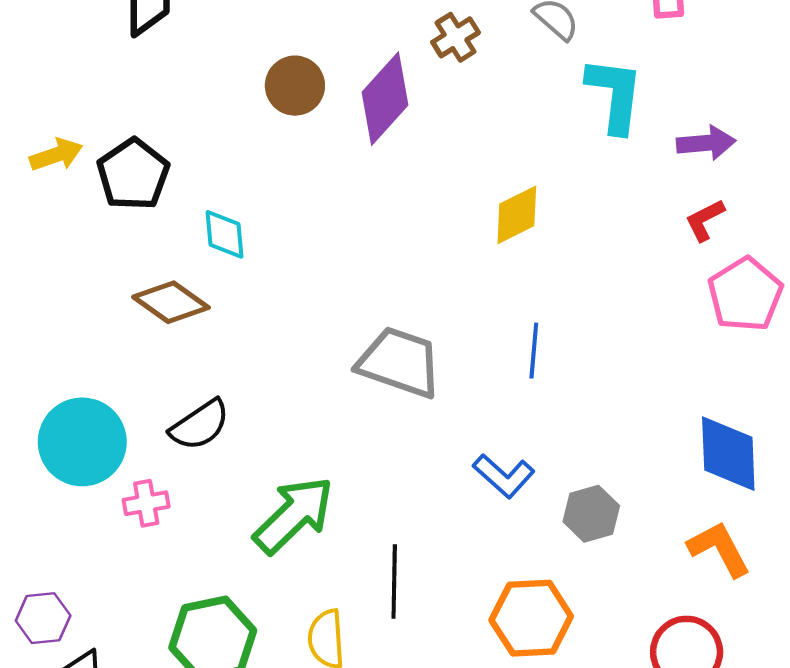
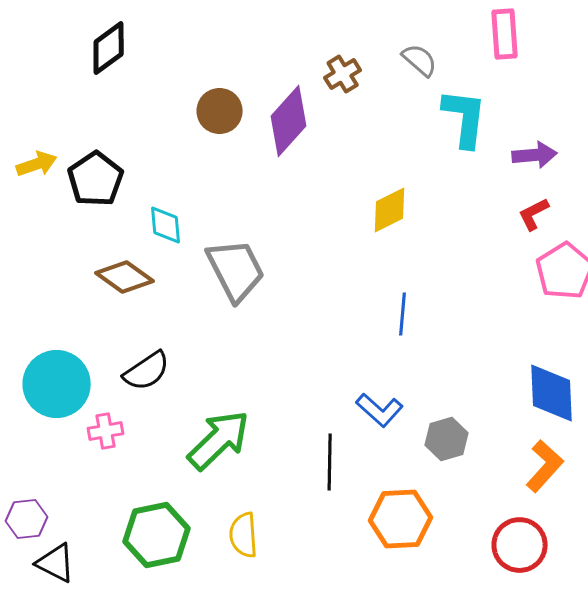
gray trapezoid: (399, 362) -> (236, 270), moved, turned 44
orange L-shape: (719, 549) -> (545, 466), turned 70
black line: (394, 582) -> (330, 462), moved

